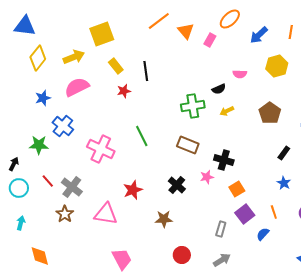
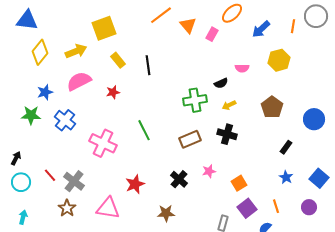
red star: (124, 91) -> (113, 92), moved
green star: (39, 145) -> (31, 115), moved
brown rectangle: (188, 145) -> (190, 139), turned -45
black cross: (224, 160) -> (227, 134), moved

